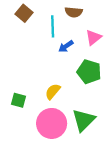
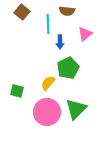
blue arrow: (66, 46) -> (60, 42), turned -56
green pentagon: (89, 72) -> (68, 68), moved, turned 30

